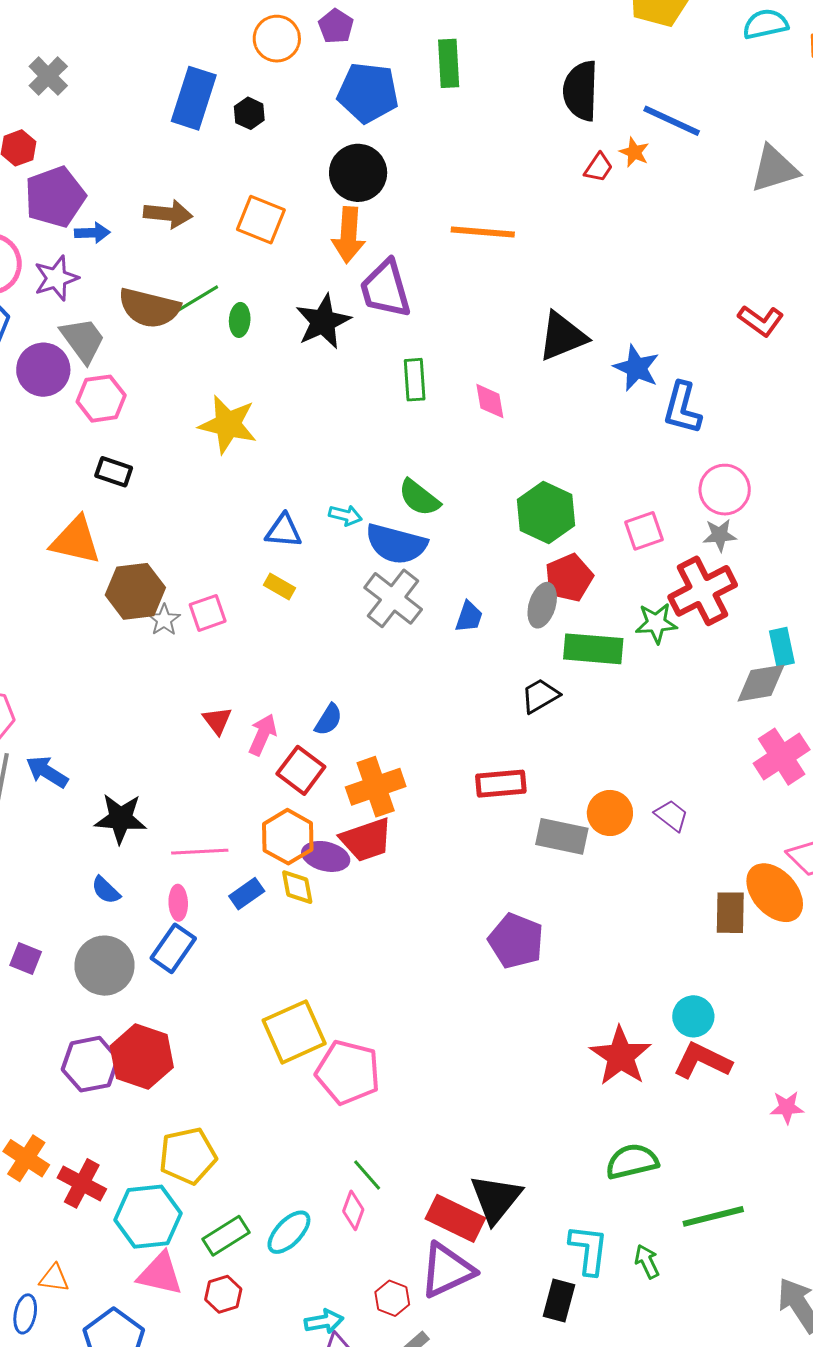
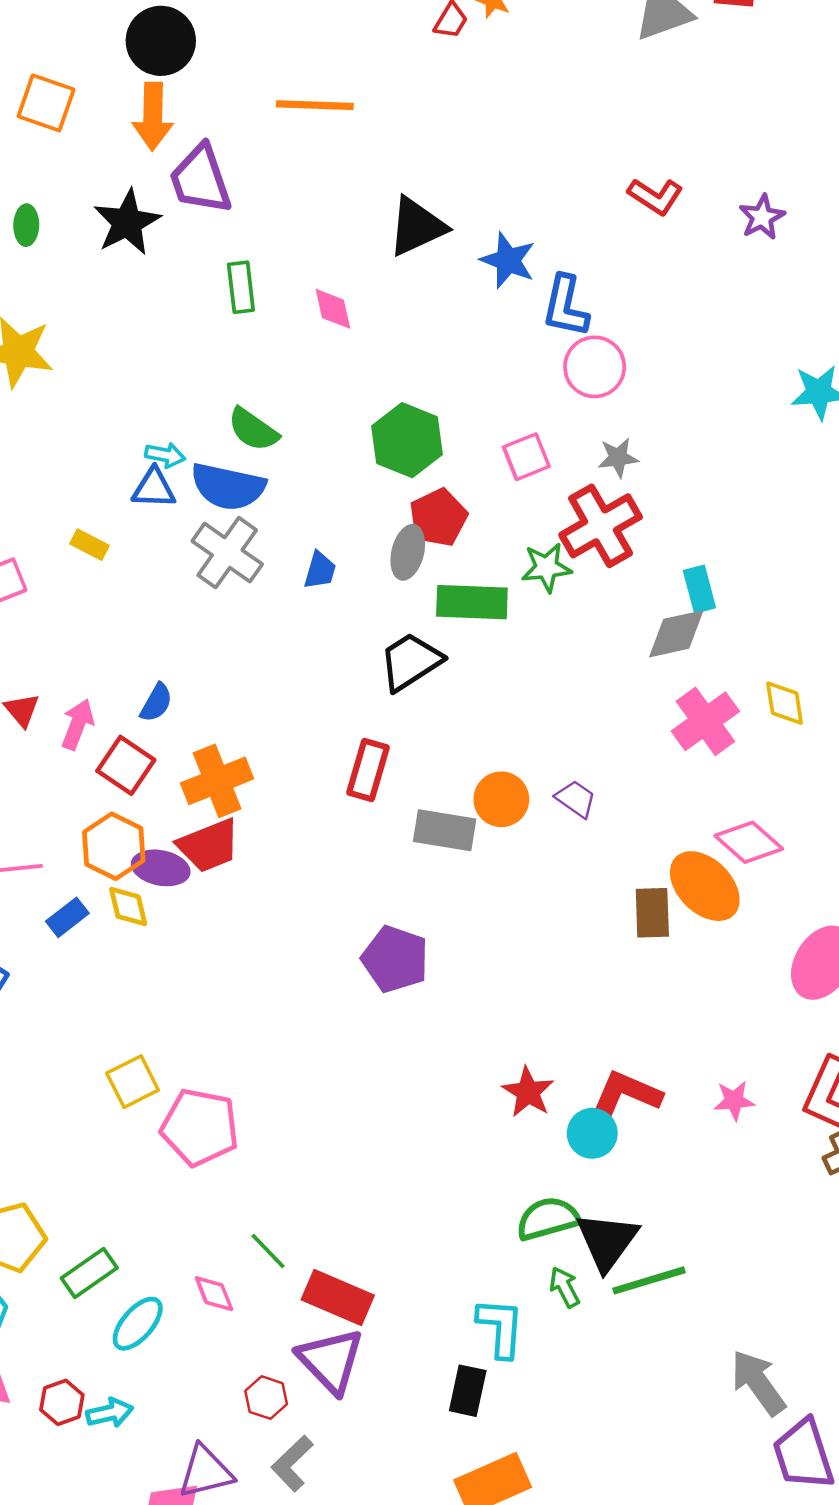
pink circle: (725, 490) -> (595, 367), moved
blue triangle: (284, 531) -> (154, 488), moved
black trapezoid: (540, 696) -> (411, 662), size x1.4
red rectangle: (501, 784) -> (368, 770), turned -66
cyan circle: (693, 1016) -> (592, 1133), moved
yellow square: (294, 1032) -> (133, 1082), size x0.7
red star: (621, 1056) -> (528, 1092), size x0.7
pink star: (787, 1107) -> (734, 1100), moved
green line: (367, 1175) -> (268, 1251), moved
black triangle: (496, 1199) -> (607, 1241), moved
pink diamond: (353, 1210) -> (214, 1294), turned -39
green rectangle: (226, 1236) -> (89, 1273), moved
green arrow: (647, 1261) -> (565, 1287), moved
purple triangle: (447, 1270) -> (331, 1361), turned -46
cyan arrow: (324, 1321) -> (110, 1413), moved

